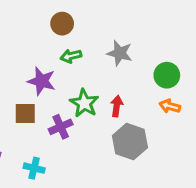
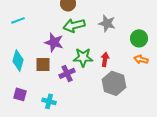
green arrow: (71, 56) -> (74, 25), size x1.5
green star: (84, 103) -> (83, 57), turned -30

